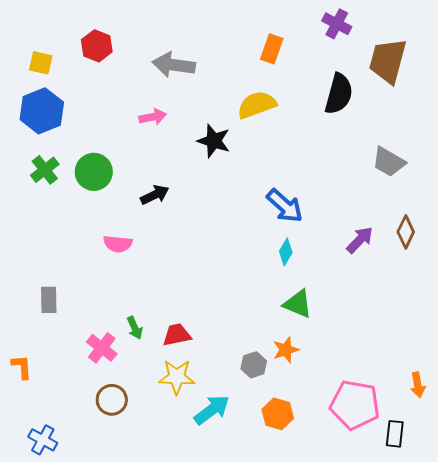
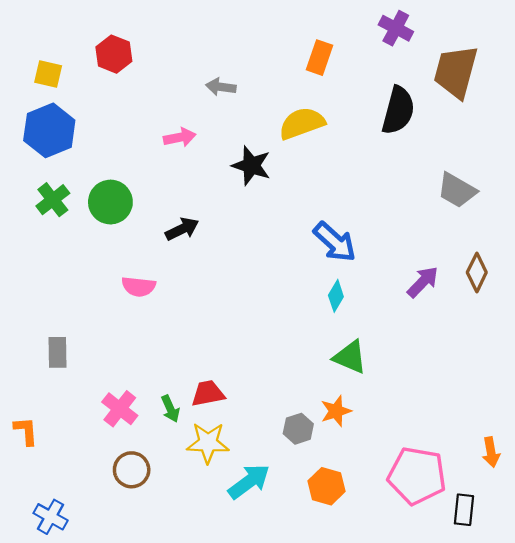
gray arrow: (174, 65) -> (221, 87), moved, size x0.6
green arrow: (135, 328) -> (170, 409), moved

